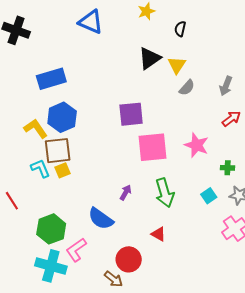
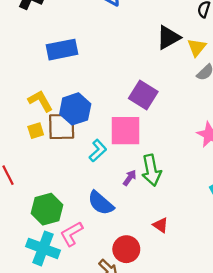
purple square: (131, 114) -> (143, 95), turned 32
blue hexagon: (62, 117) -> (75, 109), moved
pink square: (153, 147) -> (125, 131), moved
cyan L-shape: (40, 168) -> (98, 151), moved, turned 65
yellow square: (62, 170) -> (36, 131), moved
green arrow: (165, 193) -> (151, 170), moved

